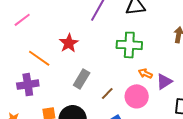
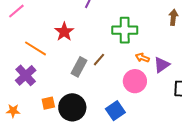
purple cross: (28, 85) -> (26, 75), turned -30
brown line: (107, 93) -> (99, 60), moved

